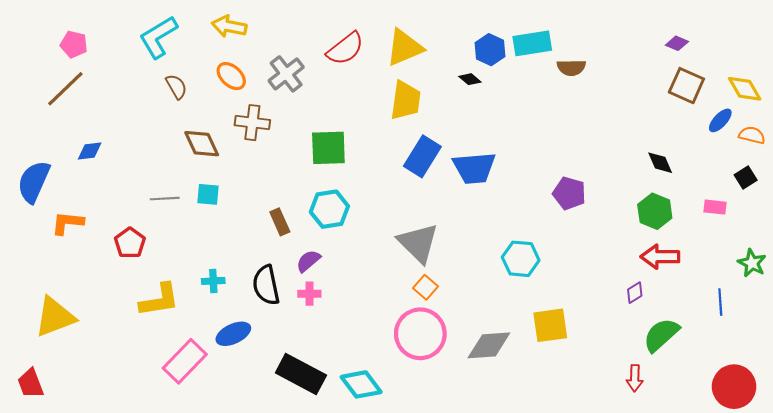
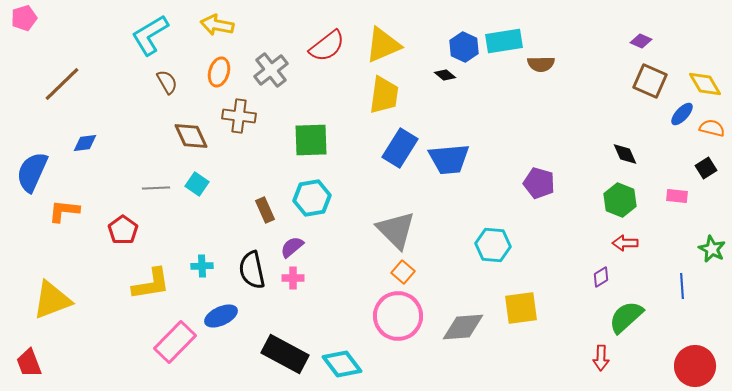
pink pentagon: (74, 44) -> (24, 18), moved, turned -30
orange ellipse: (231, 76) -> (219, 72), turned 64
cyan square: (208, 194) -> (197, 184), turned 30
red arrow: (660, 257) -> (625, 243), size x0.7

